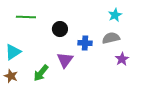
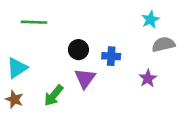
black circle: (60, 29) -> (78, 50), moved
gray semicircle: (111, 38) -> (163, 44), moved
purple star: (122, 59) -> (148, 78), moved

